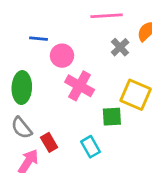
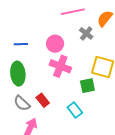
blue line: (39, 39) -> (21, 44), moved
pink circle: (62, 56) -> (55, 44), moved
red rectangle: (49, 142) -> (43, 100), moved

